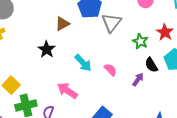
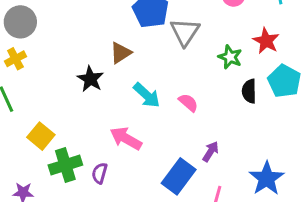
brown triangle: (62, 24) -> (121, 53), moved
black semicircle: (151, 65) -> (249, 91), turned 35
purple arrow: (138, 79) -> (211, 152), moved

